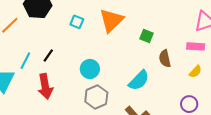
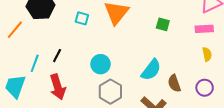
green square: (147, 36) -> (163, 24), moved
brown semicircle: (165, 59) -> (174, 83), moved
yellow semicircle: (195, 72) -> (207, 54), turned -48

